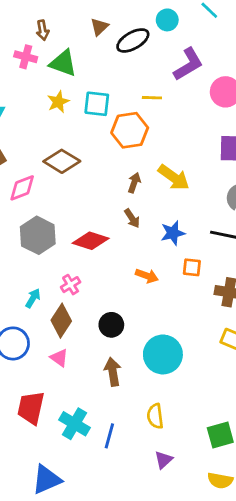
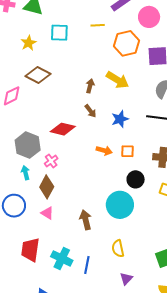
yellow star: (58, 102) -> (28, 43), moved
orange hexagon: (130, 130) -> (126, 43), moved
gray hexagon: (38, 235) -> (28, 145), moved
orange square: (192, 267) -> (128, 151), moved
cyan arrow: (33, 298) -> (25, 173), turned -40
black circle: (111, 325) -> (136, 179), moved

